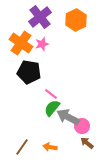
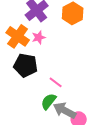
pink line: (51, 94) -> (56, 82), moved

